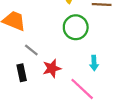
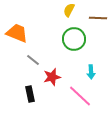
black rectangle: (22, 73) -> (30, 94), moved

